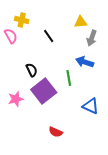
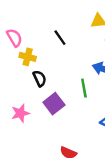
yellow cross: (22, 20) -> (28, 57), moved
purple square: (44, 91) -> (54, 104), size x0.7

